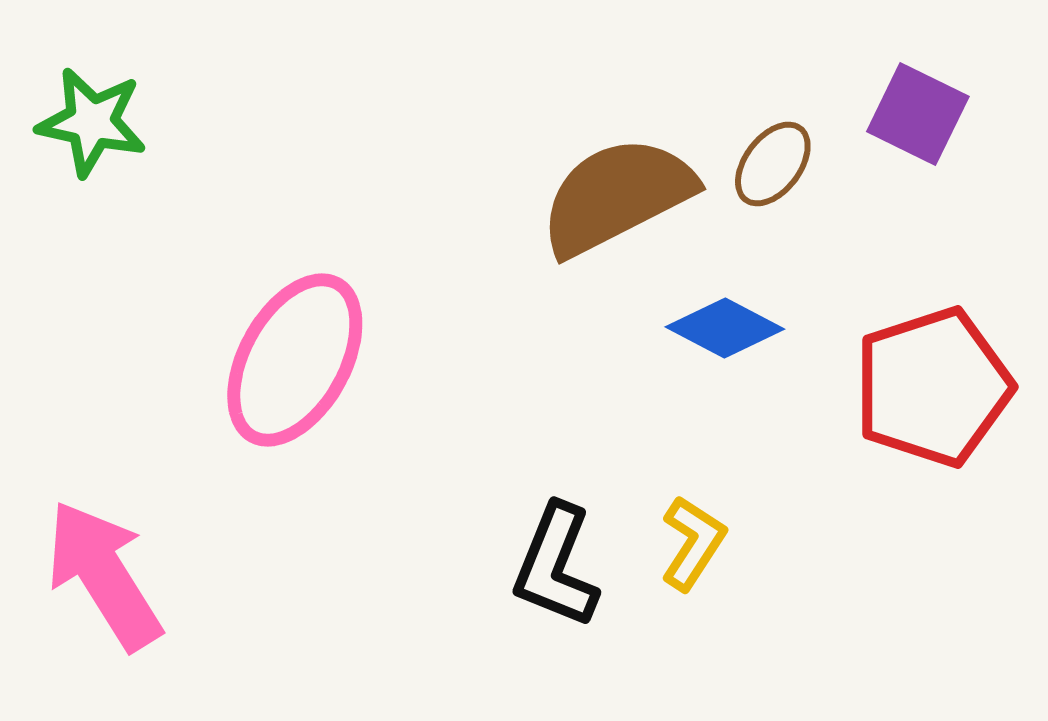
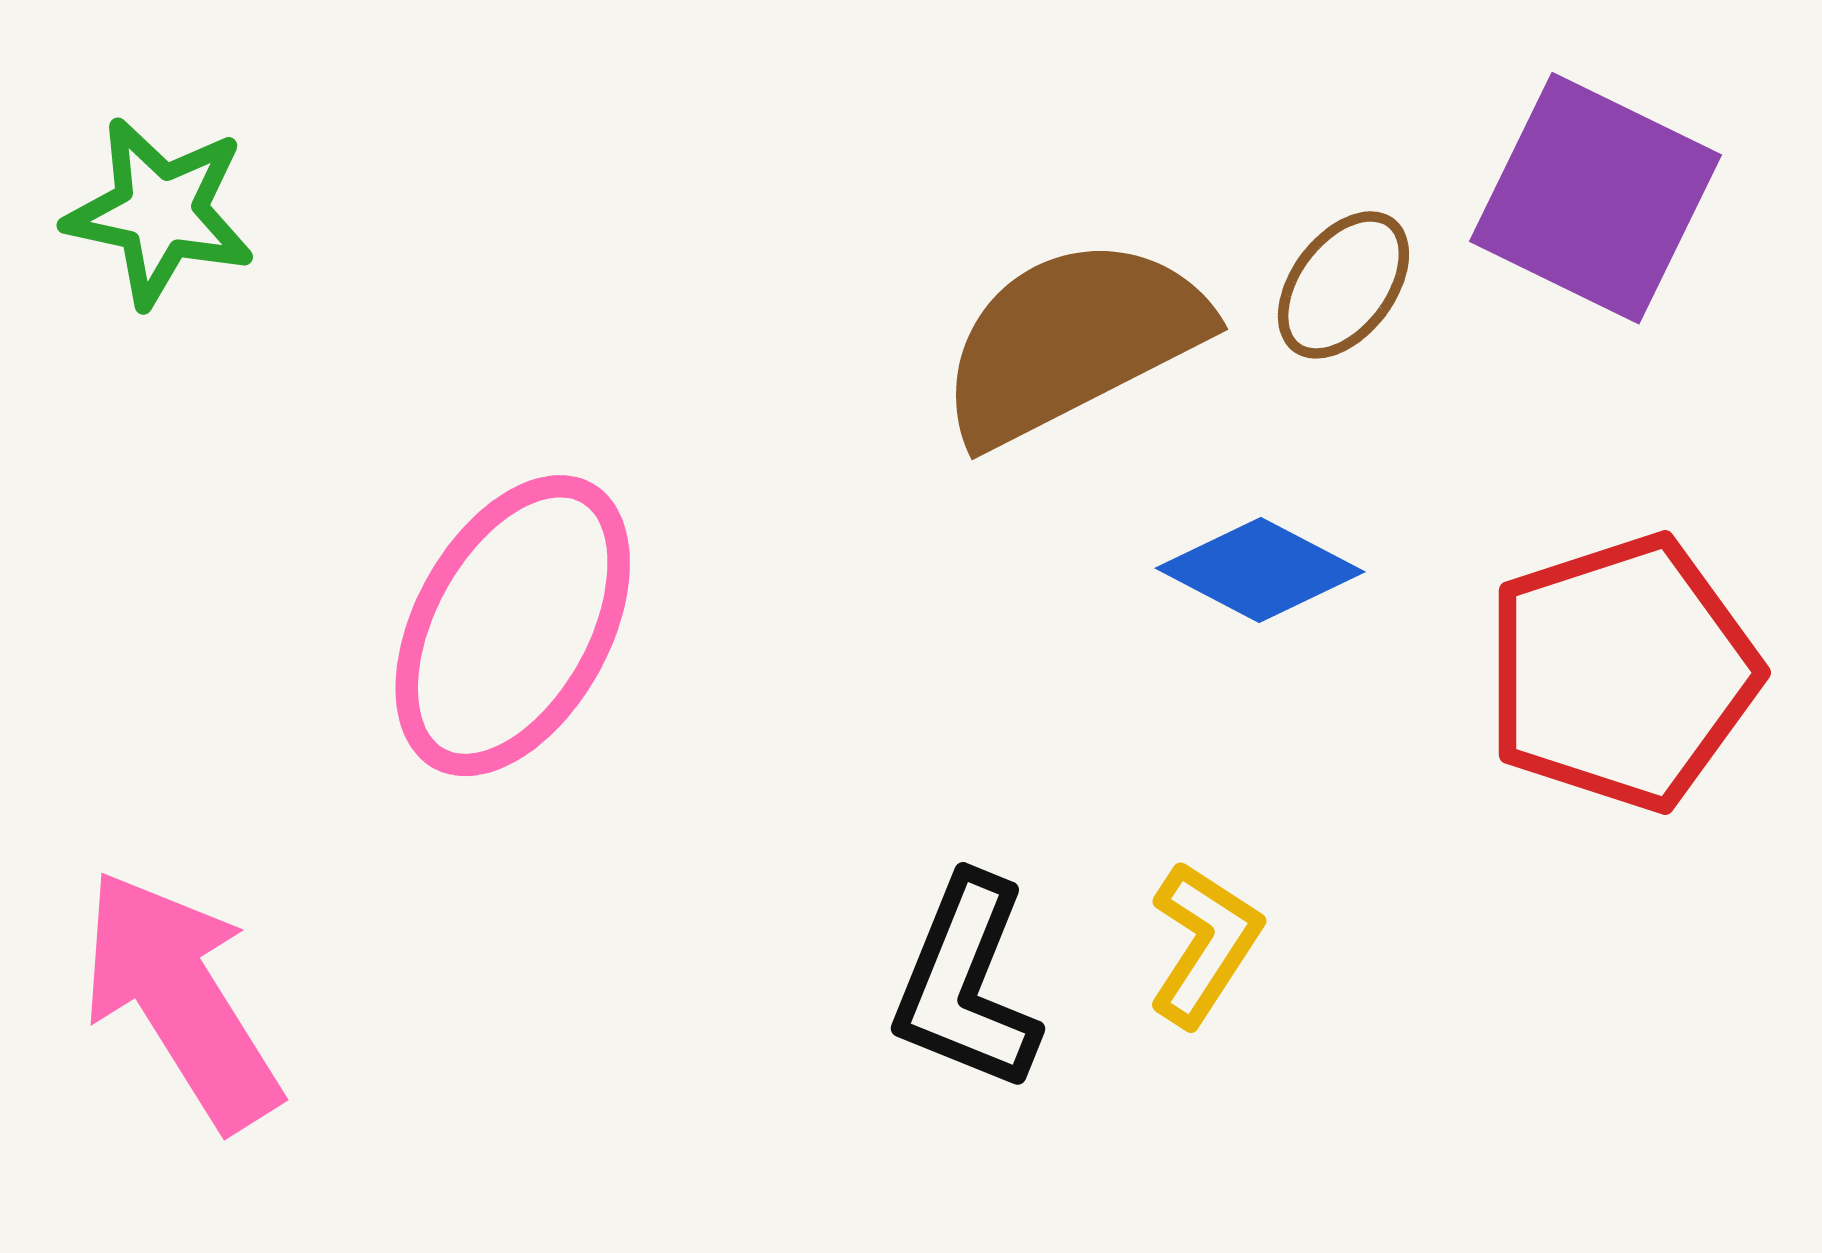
purple square: (918, 114) -> (1595, 198), size x1.4

